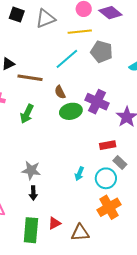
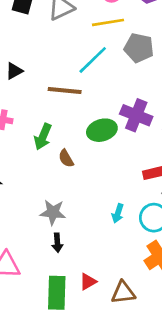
brown line: (30, 78) -> (65, 90), moved
brown semicircle: (60, 92) -> (66, 158), moved

